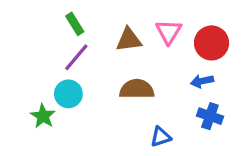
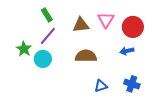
green star: (43, 116) -> (24, 49), moved
blue cross: (210, 116) -> (132, 84), moved

